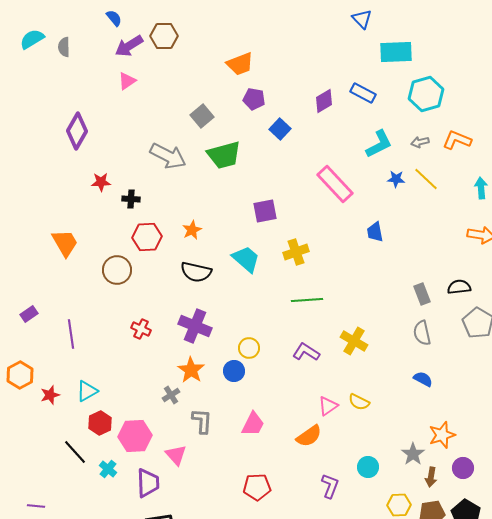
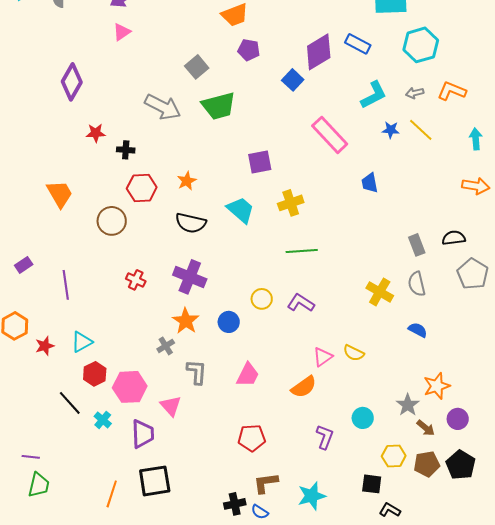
purple diamond: (324, 101) -> (319, 52), size x1.5
blue square: (280, 129) -> (293, 80), moved
yellow cross: (354, 341) -> (380, 292), moved
yellow circle: (249, 348) -> (262, 299), moved
brown arrow: (431, 477) -> (426, 428), turned -60

